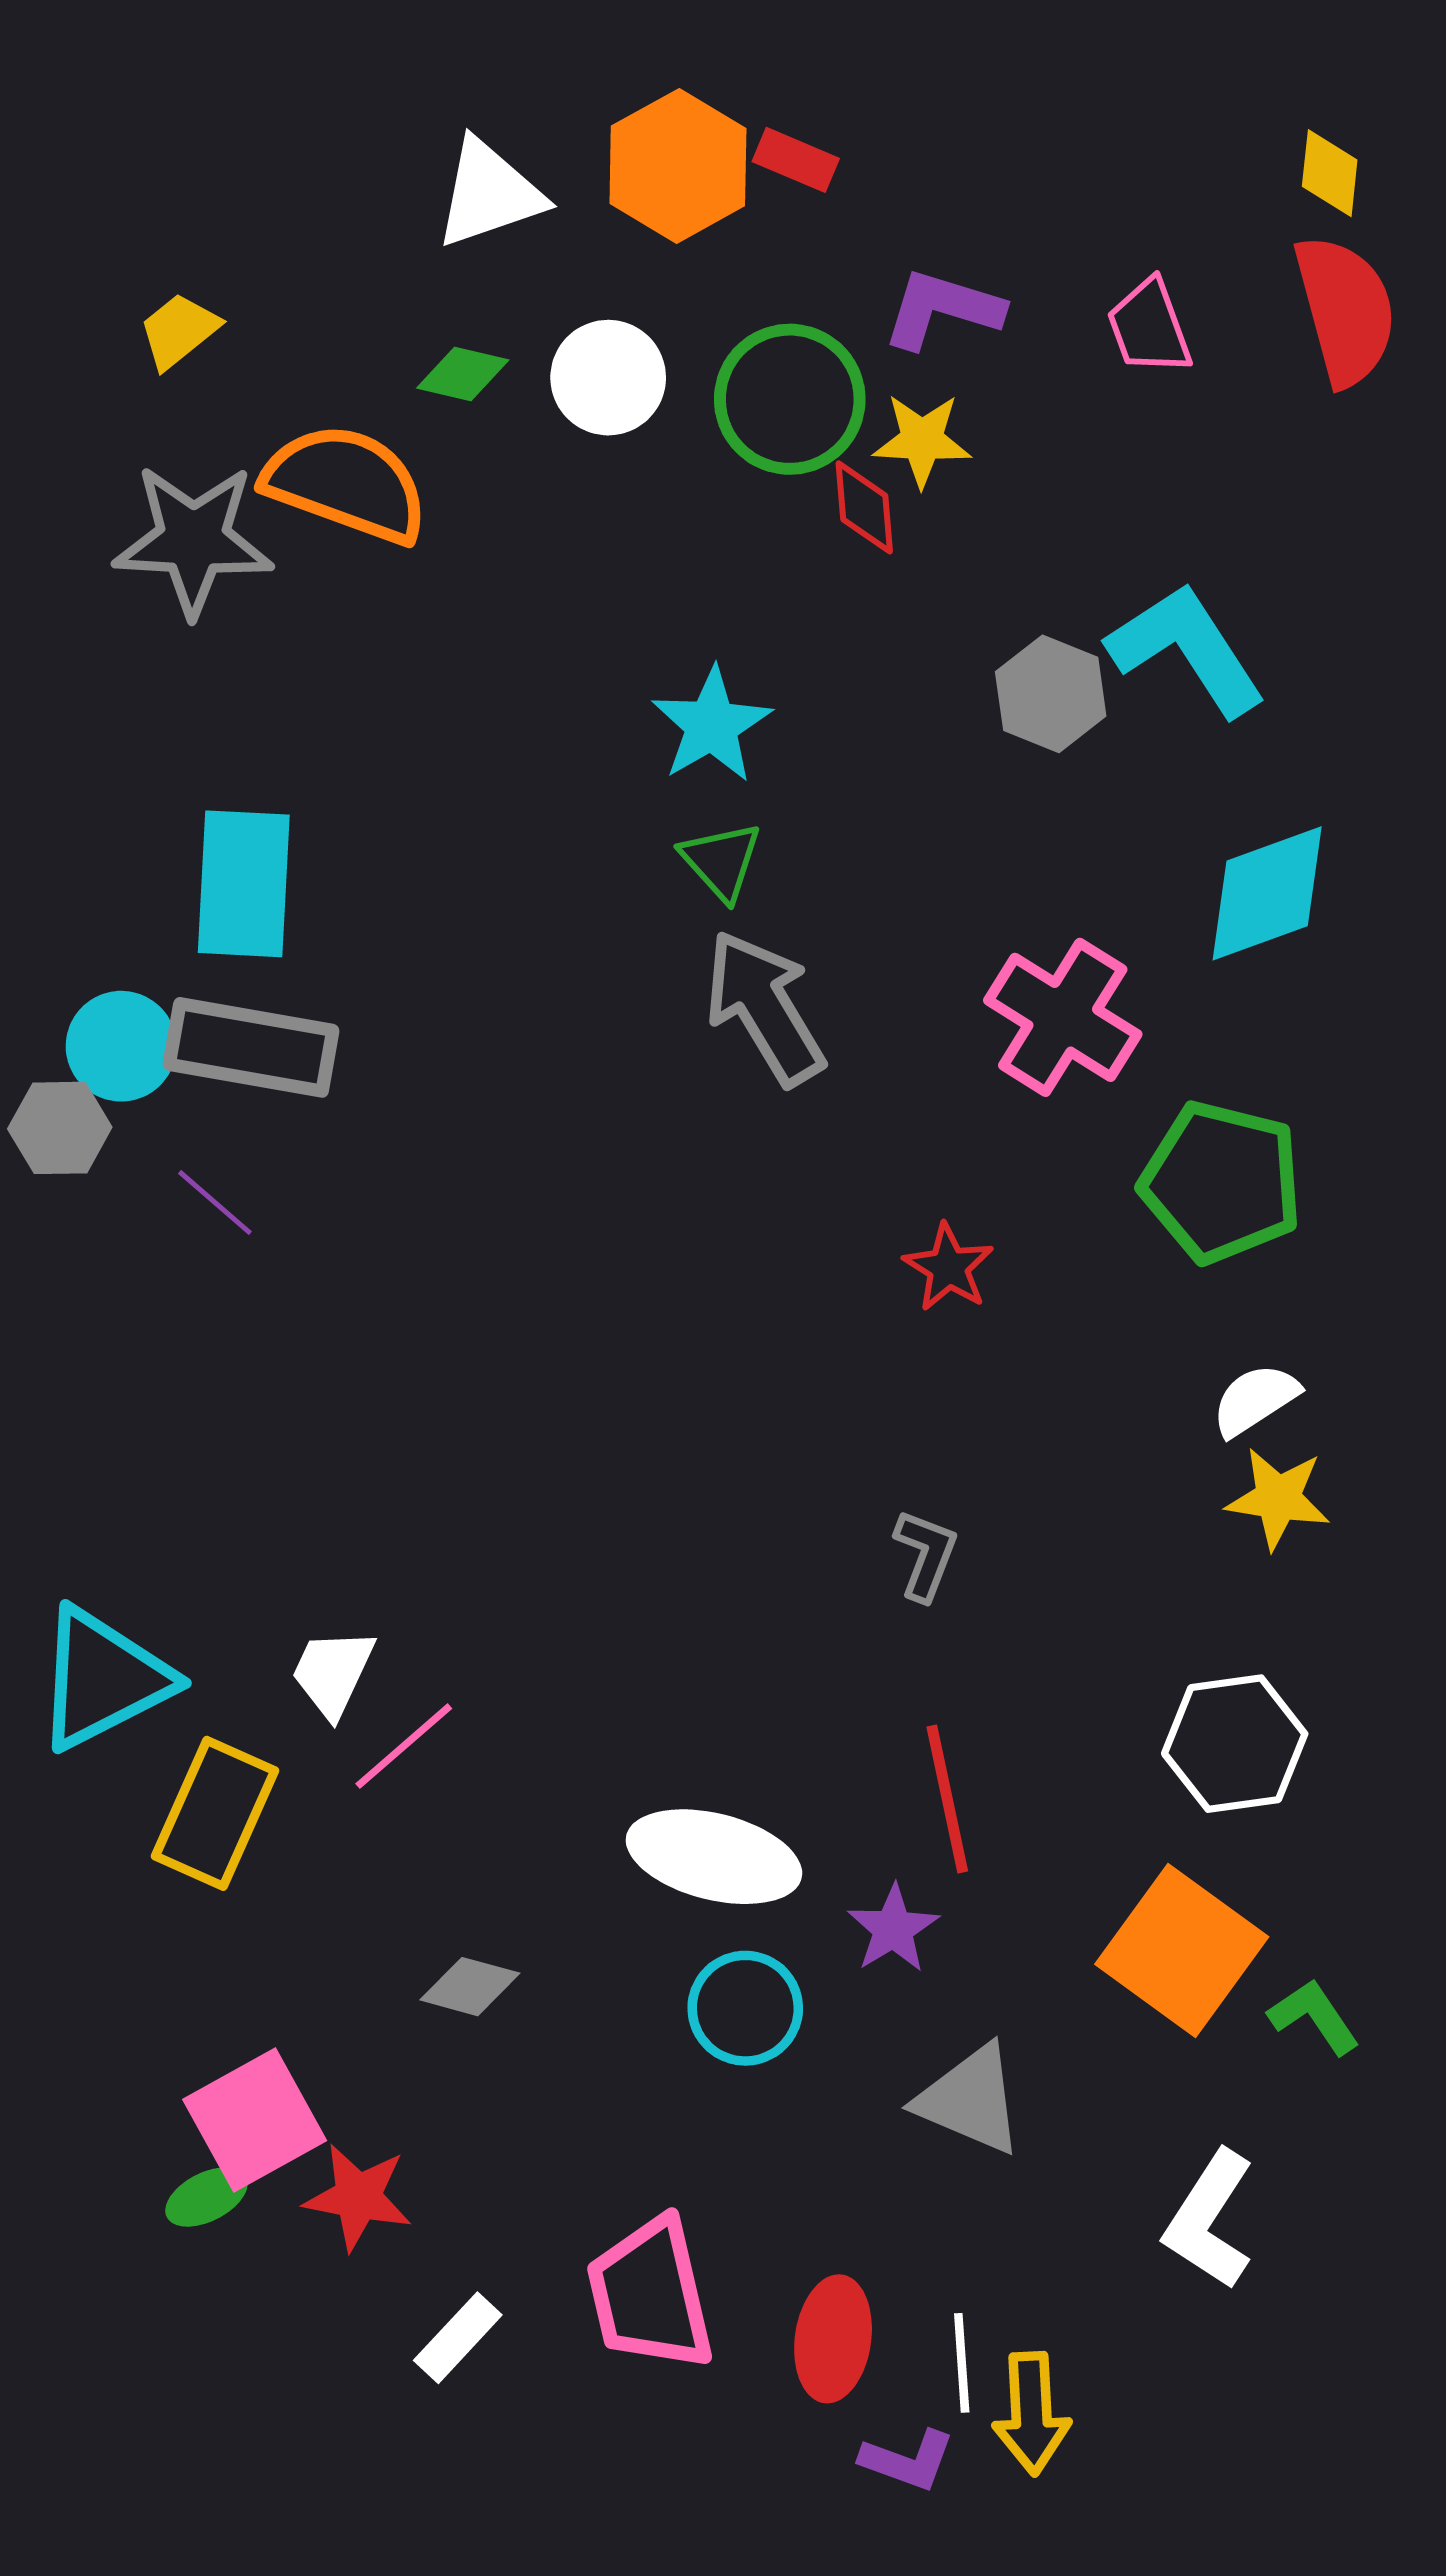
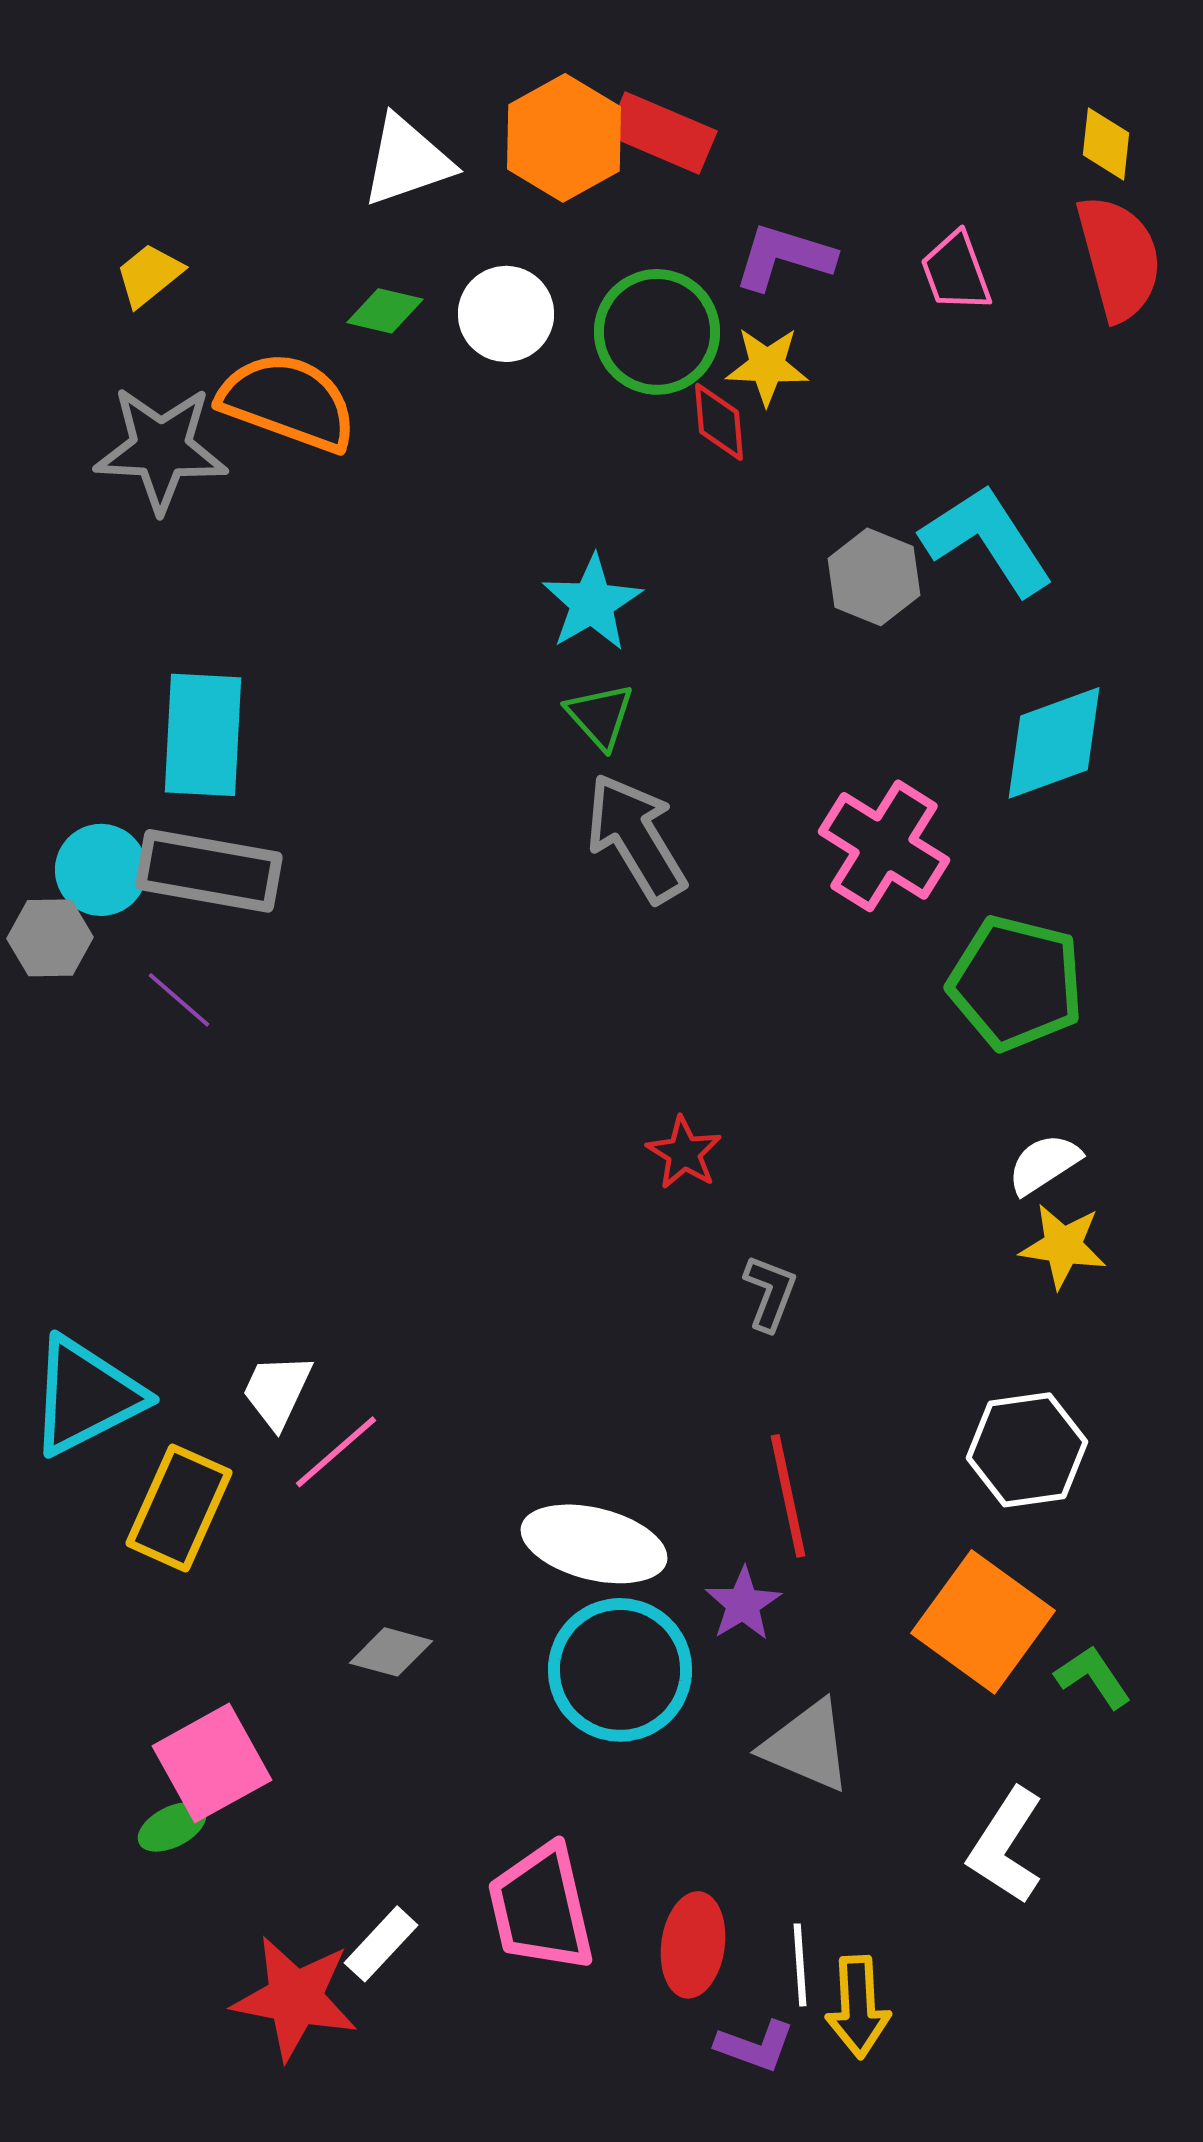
red rectangle: (796, 160) -> (662, 133), size x1.5
red star: (948, 1267) -> (684, 1153), moved
cyan circle: (745, 2008) -> (620, 1670), size x1.5
red star: (358, 2197) -> (295, 1998), moved, size x1.4

